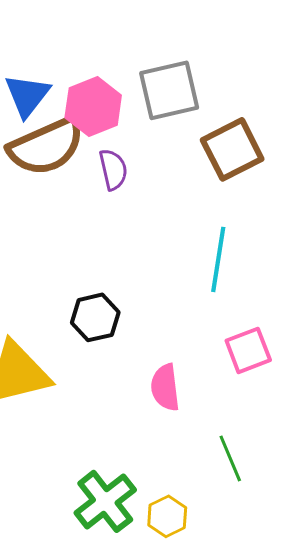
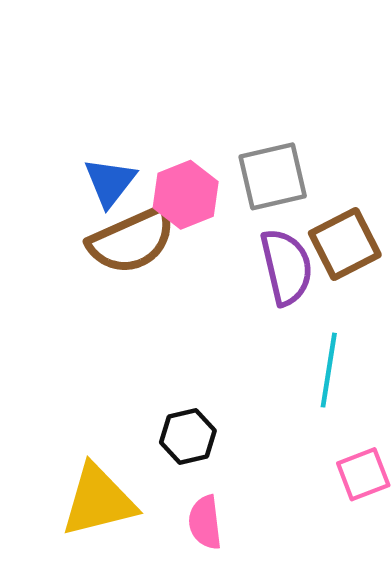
purple semicircle: (113, 169) -> (286, 267), moved, size x1.6
pink semicircle: (165, 387) -> (205, 522), moved

